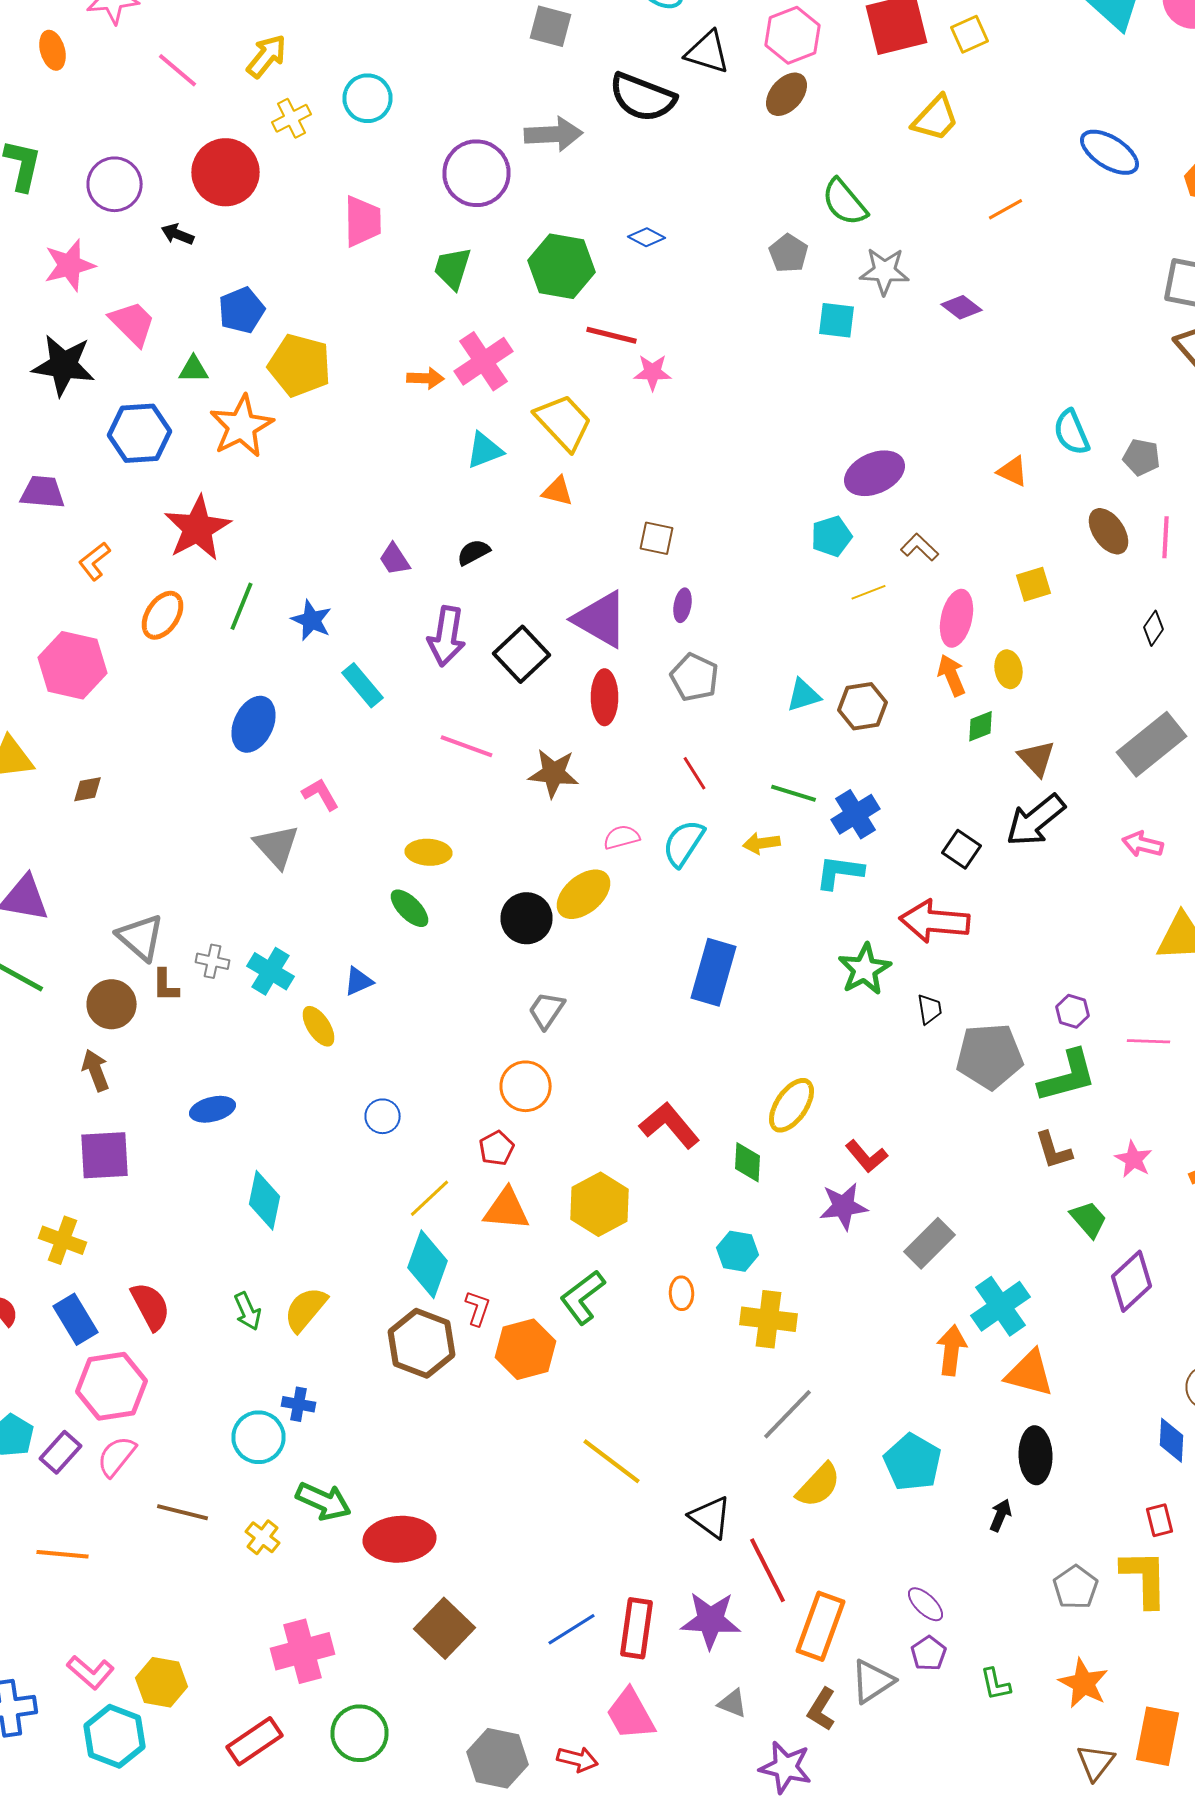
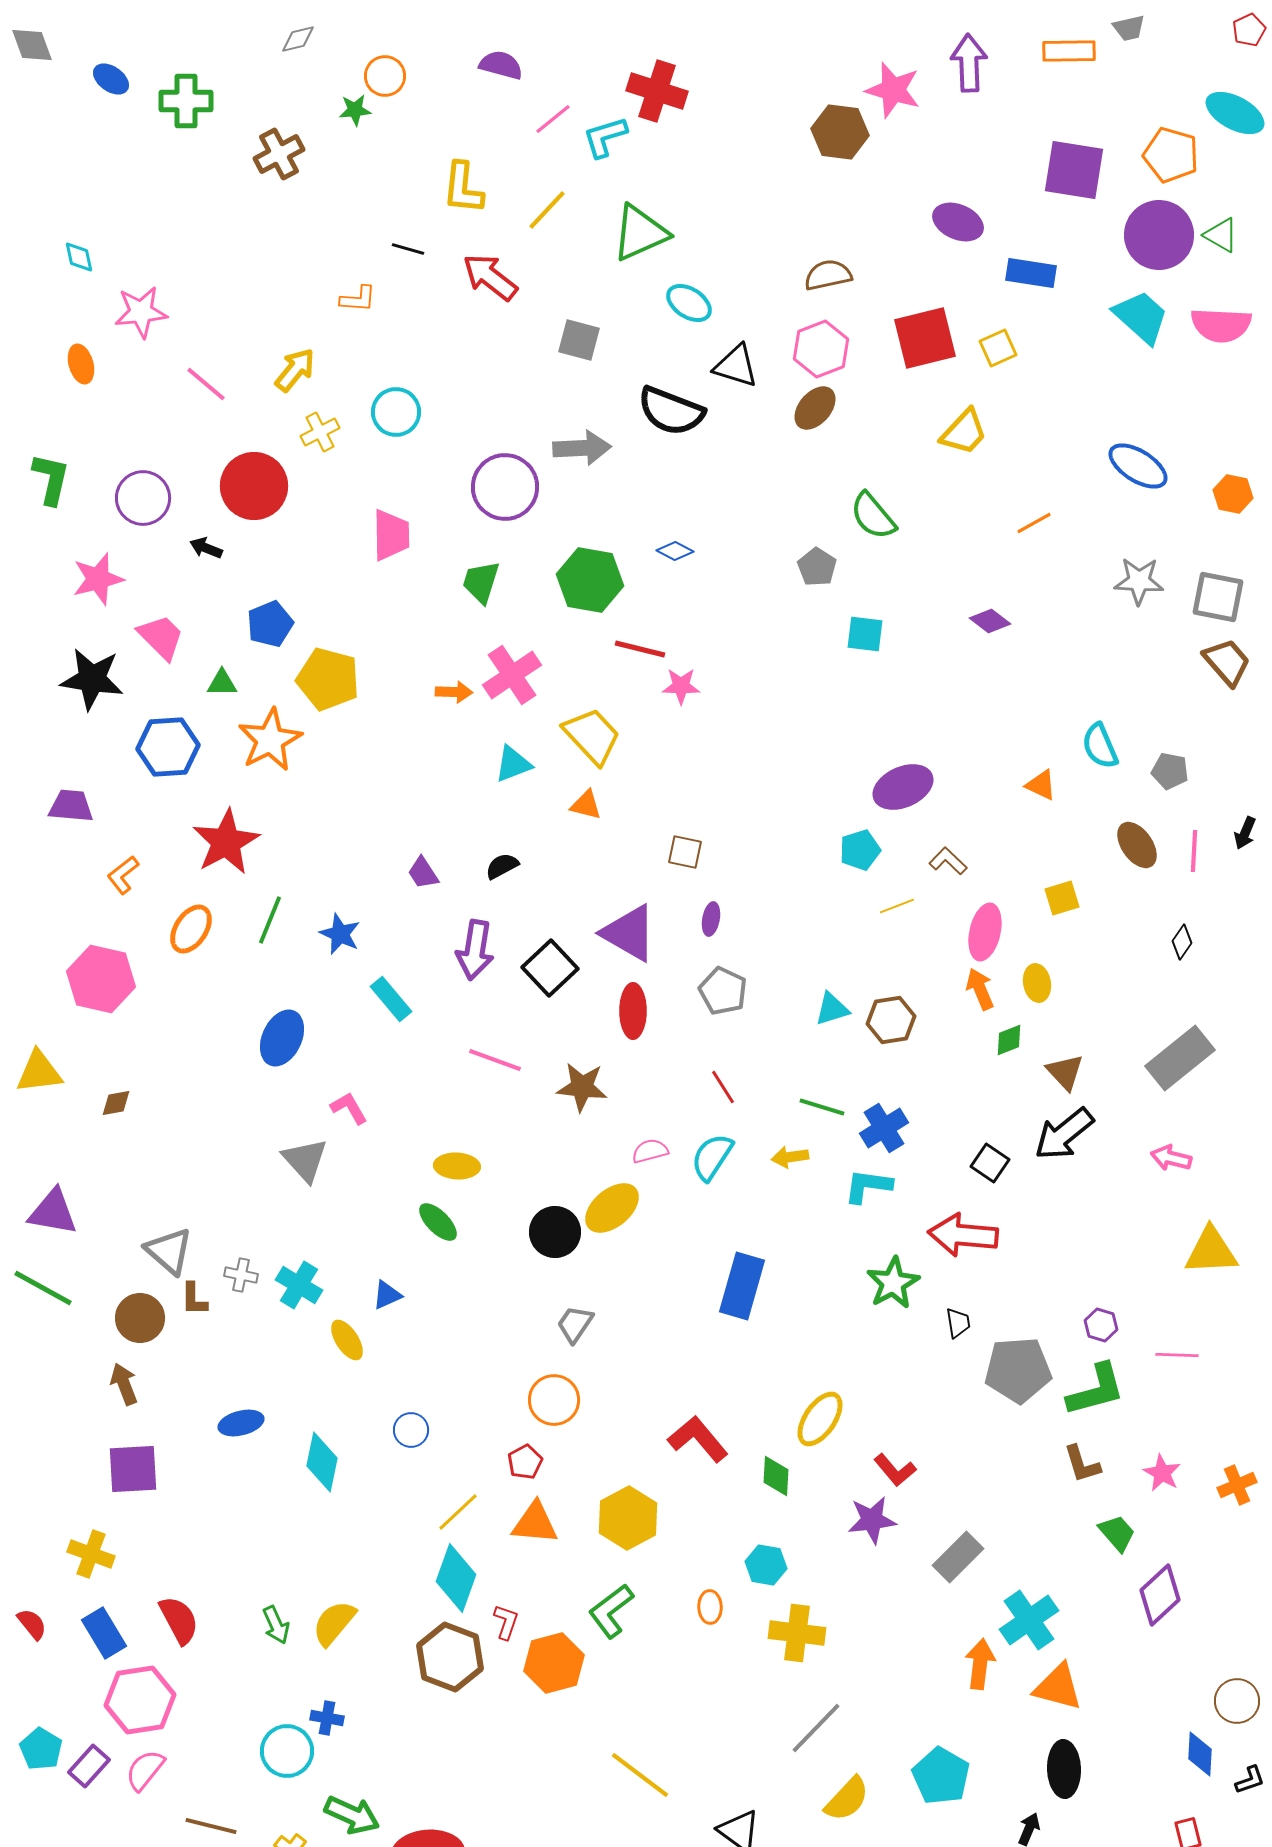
gray star: (884, 271) -> (1139, 581), moved
cyan diamond: (264, 1200) -> (322, 1462), moved

